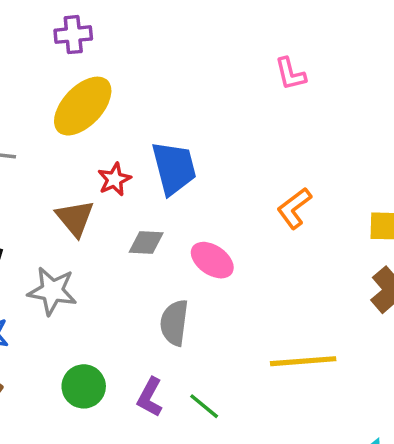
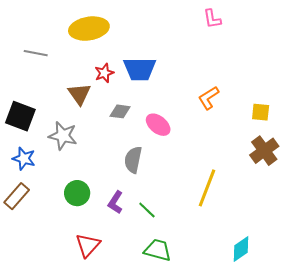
yellow ellipse: (83, 106) -> (89, 29), turned 33
blue trapezoid: (174, 168) -> (140, 69), turned 100
yellow line: (303, 361) -> (207, 188), turned -69

